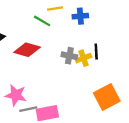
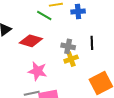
yellow cross: (83, 58) -> (71, 59), moved
pink star: (16, 95) -> (37, 71), moved

